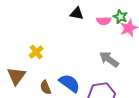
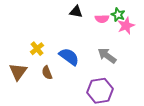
blue semicircle: (69, 83) -> (69, 57), moved
brown semicircle: (46, 87) -> (47, 73), moved

